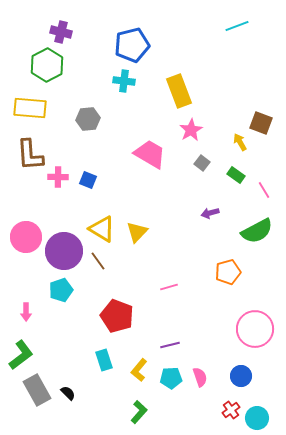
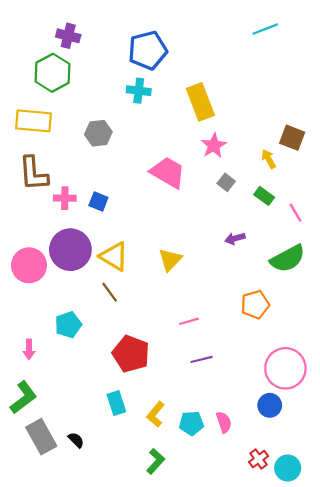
yellow triangle: (137, 232) -> (170, 260), moved
purple circle: (64, 251) -> (70, 250), moved
purple line: (170, 345) -> (201, 359), moved
blue circle: (241, 376) -> (270, 405), moved

